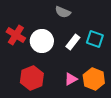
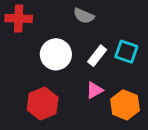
red cross: (16, 35) -> (19, 18), moved, turned -30
pink triangle: (71, 79) -> (94, 90), moved

